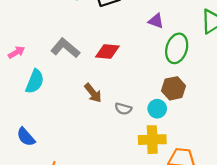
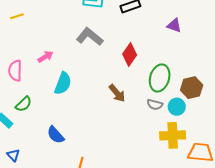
gray L-shape: (65, 48) -> (90, 37), moved
green ellipse: (177, 48) -> (160, 78), moved
red diamond: (107, 52) -> (130, 55), turned -60
gray semicircle: (123, 109) -> (155, 105), moved

